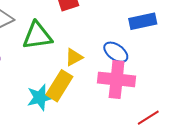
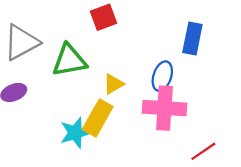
blue rectangle: (143, 21) -> (192, 39), turned -64
blue ellipse: (116, 52) -> (162, 76), turned 75

